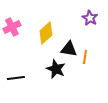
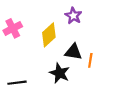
purple star: (90, 18) -> (73, 16), moved

